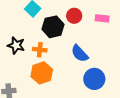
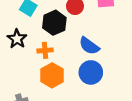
black star: (16, 45) -> (17, 39), moved, turned 30
blue circle: (94, 79) -> (91, 72), moved

